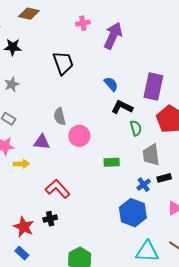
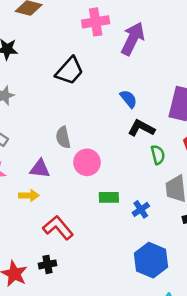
pink cross: (83, 23) -> (96, 22), size x1.5
black trapezoid: (63, 63) -> (70, 71), turned 60
green rectangle: (112, 162) -> (109, 197), moved
yellow arrow: (21, 164) -> (29, 195), moved
blue cross: (144, 185) -> (141, 209), moved

